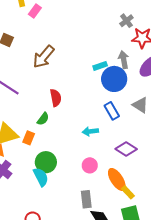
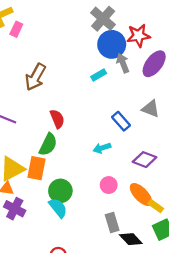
gray cross: (126, 21) -> (103, 19), moved, size x1.6
blue circle: (114, 79) -> (112, 44), moved
green semicircle: (43, 119) -> (48, 144), size x1.5
orange rectangle: (29, 138) -> (36, 168), size x1.5

